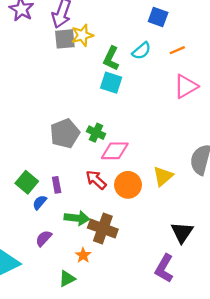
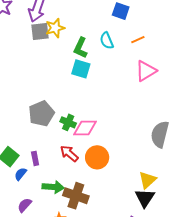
cyan semicircle: (141, 51) -> (107, 41), turned 108
green cross: (96, 133) -> (68, 122), moved
yellow triangle: (163, 176) -> (147, 180), moved

